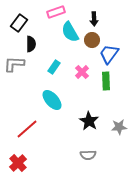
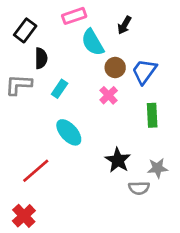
black arrow: (94, 19) -> (124, 25), turned 32
brown circle: (92, 40) -> (115, 68), moved
cyan rectangle: (54, 67) -> (60, 89), moved
green rectangle: (106, 81) -> (152, 115), moved
gray semicircle: (88, 155) -> (139, 188), moved

